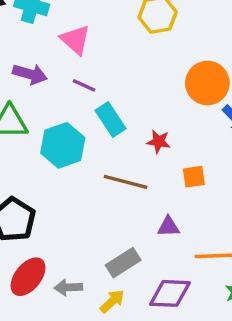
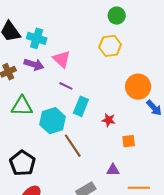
purple arrow: (30, 74) -> (34, 64), moved
cyan rectangle: (111, 119) -> (81, 106), turned 54
brown line: (126, 182) -> (73, 146), moved, turned 40

